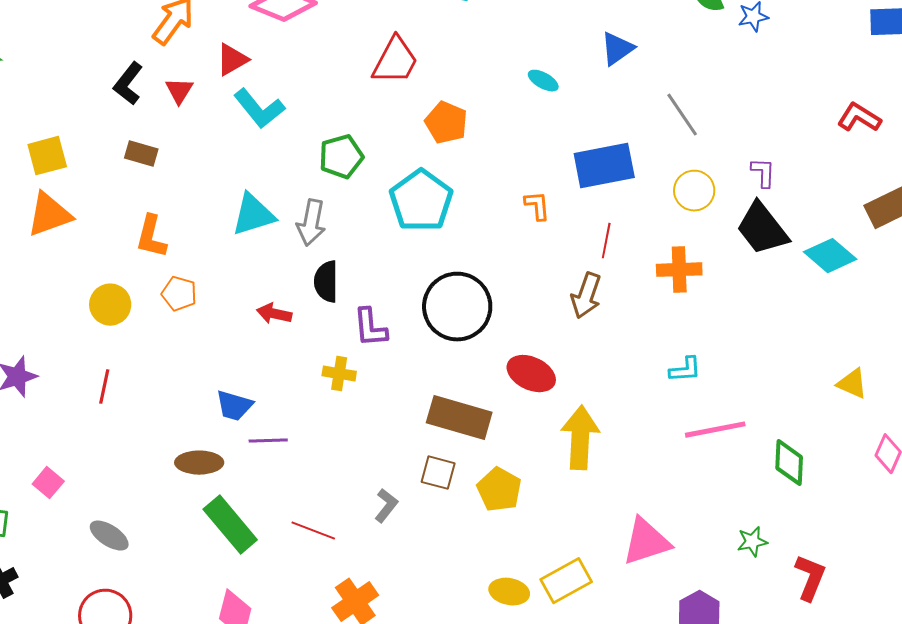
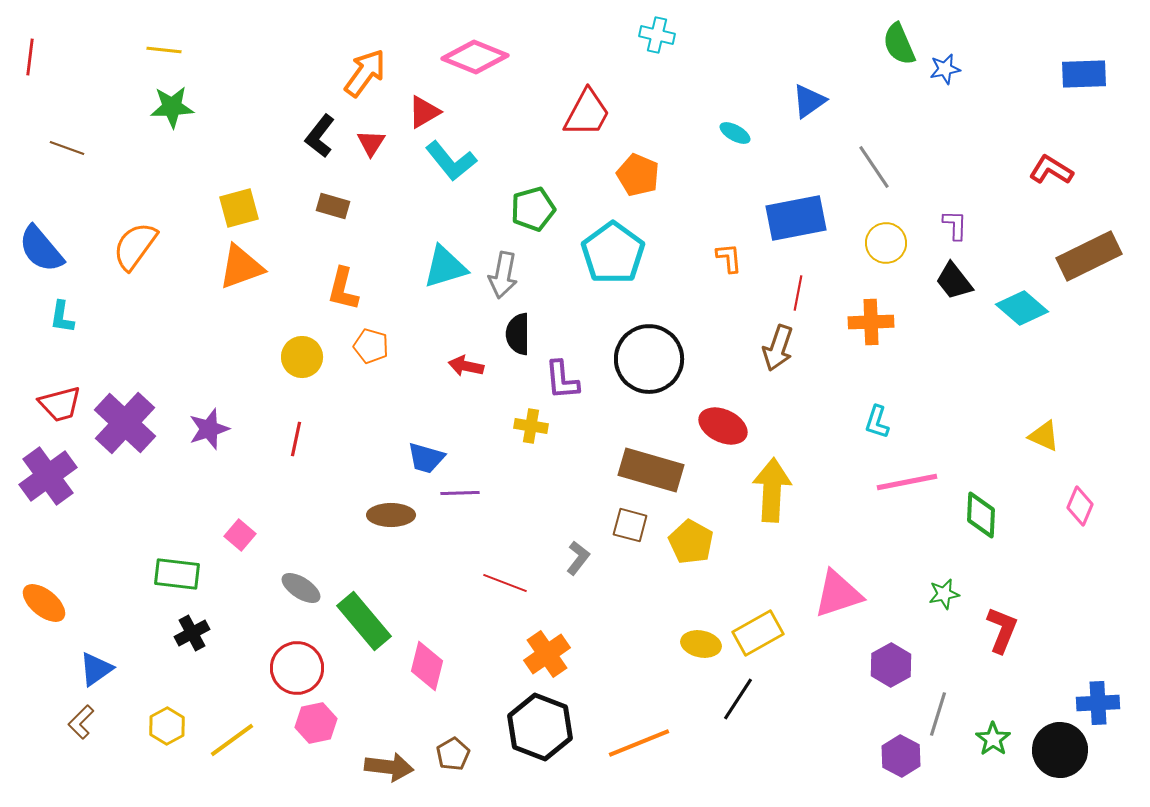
black trapezoid: (762, 229) -> (954, 281), size x0.7
cyan L-shape: (685, 370) -> (877, 422), turned 112
green rectangle: (230, 525) -> (364, 621), moved

